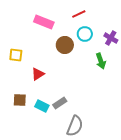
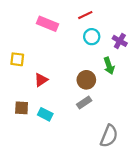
brown circle: (65, 45) -> (86, 80), moved
gray rectangle: (60, 103) -> (84, 102), moved
gray semicircle: (75, 126) -> (109, 136), moved

